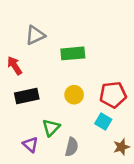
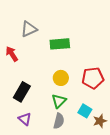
black rectangle: (27, 96) -> (22, 92), moved, turned -48
cyan square: (103, 121) -> (85, 111), moved
green triangle: (51, 127) -> (59, 101), moved

